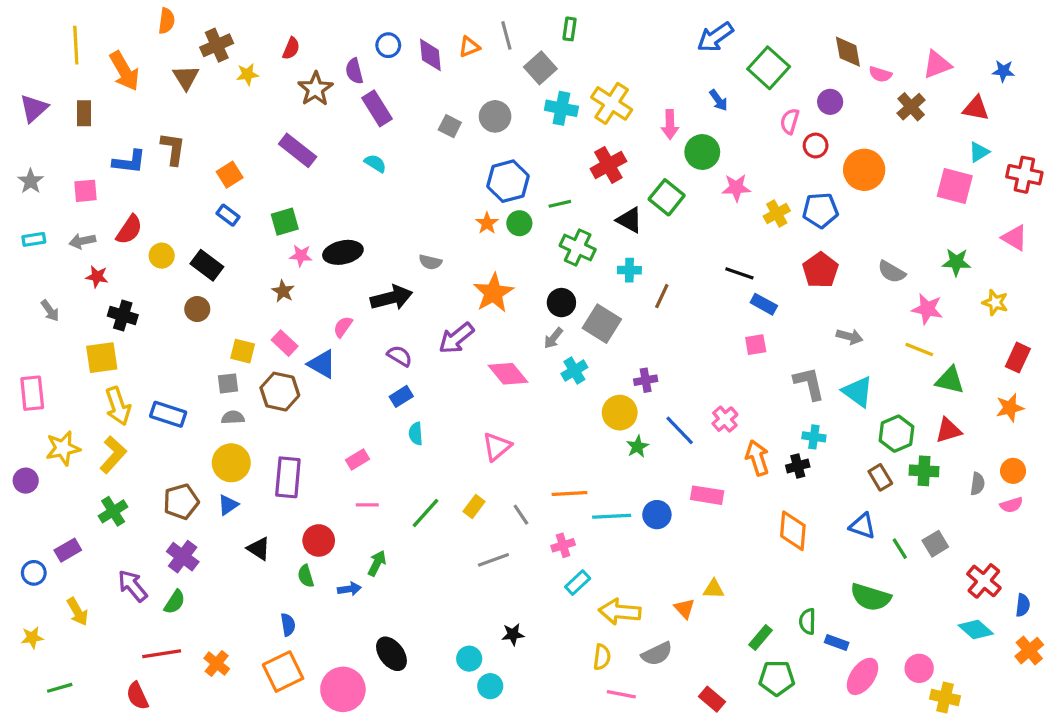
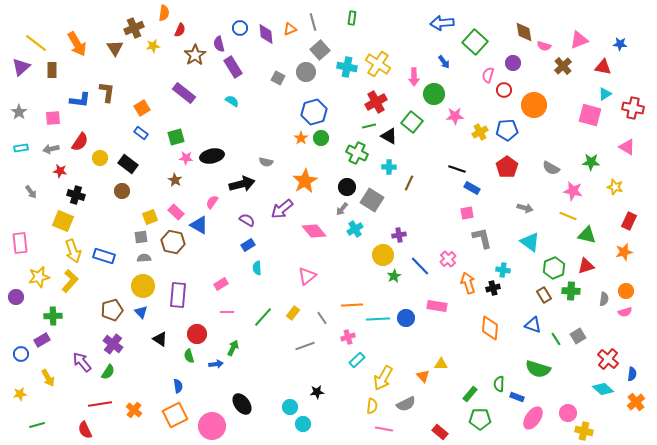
orange semicircle: (167, 21) -> (164, 13), moved
blue arrow: (715, 37) -> (442, 23), turned 30
yellow line: (76, 45) -> (36, 43), moved, turned -50
gray square: (540, 68) -> (320, 50), moved
green line: (560, 204) -> (369, 126), moved
yellow square: (243, 351) -> (150, 217), turned -35
yellow square: (102, 358) -> (63, 221), turned 30
gray L-shape: (809, 383) -> (482, 238), moved
blue triangle: (228, 505) -> (141, 312), turned -40
green cross: (113, 511) -> (53, 316), moved, turned 30
yellow arrow: (620, 612) -> (383, 378), turned -65

